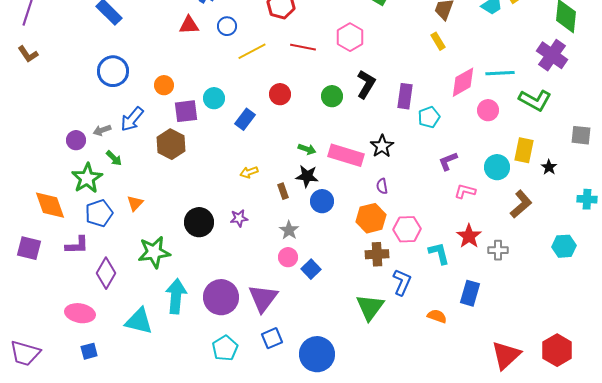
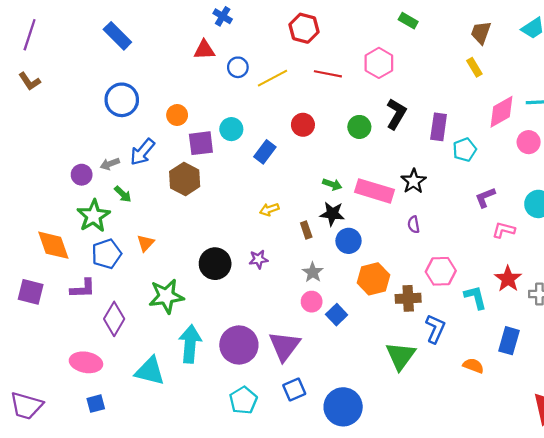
blue circle: (227, 26) -> (238, 67), moved
orange hexagon: (371, 218) -> (373, 279), moved

